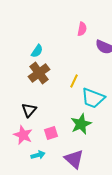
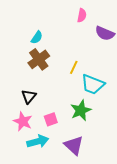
cyan arrow: (38, 155) -> (38, 141), size x1.5

